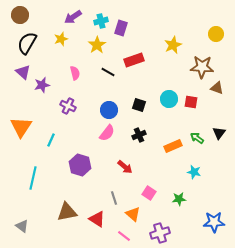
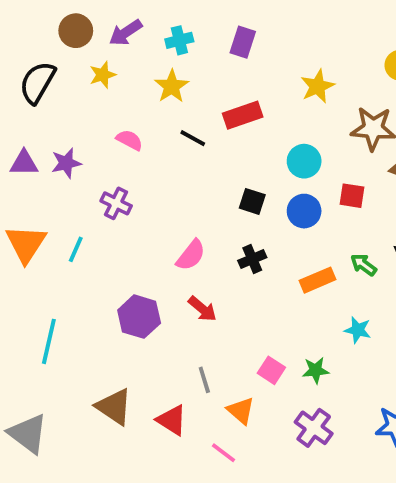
brown circle: (20, 15) -> (76, 31), moved
purple rectangle: (121, 28) -> (243, 42), moved
purple triangle: (23, 72) -> (24, 163), moved, turned -42
pink semicircle: (75, 73) -> (129, 140), turned -48
cyan circle: (169, 99) -> (304, 161), moved
blue circle: (109, 110) -> (304, 211), moved
cyan line: (51, 140) -> (76, 249), moved
red arrow: (125, 167) -> (202, 309), moved
green star: (179, 199) -> (316, 370), moved
brown triangle: (67, 212) -> (114, 407), turned 45
gray triangle: (22, 226) -> (28, 434), size x1.6
purple cross: (160, 233) -> (314, 428), moved, turned -36

